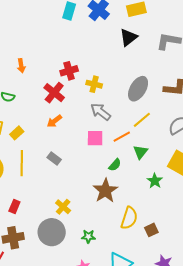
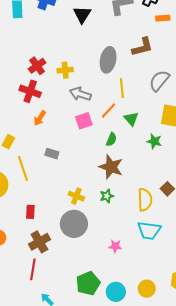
yellow line: (142, 120) -> (122, 88), turned -36
yellow semicircle: (129, 218) -> (145, 200), moved
green star: (88, 236) -> (107, 196), moved

